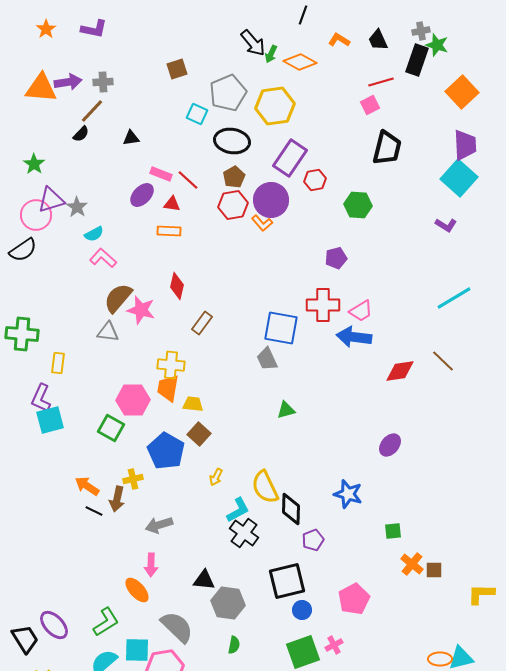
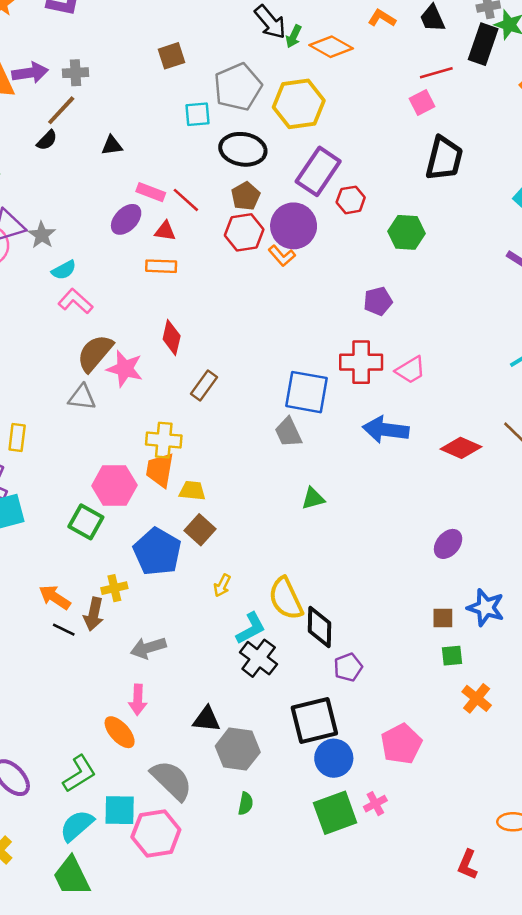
cyan square: (197, 114) -> (197, 114), turned -30
blue arrow: (354, 337) -> (386, 430), moved
red diamond: (400, 371) -> (461, 448), turned 32
blue star: (348, 494) -> (486, 608), moved
brown square: (434, 570) -> (443, 618), moved
blue circle: (302, 610) -> (334, 758), size x1.5

